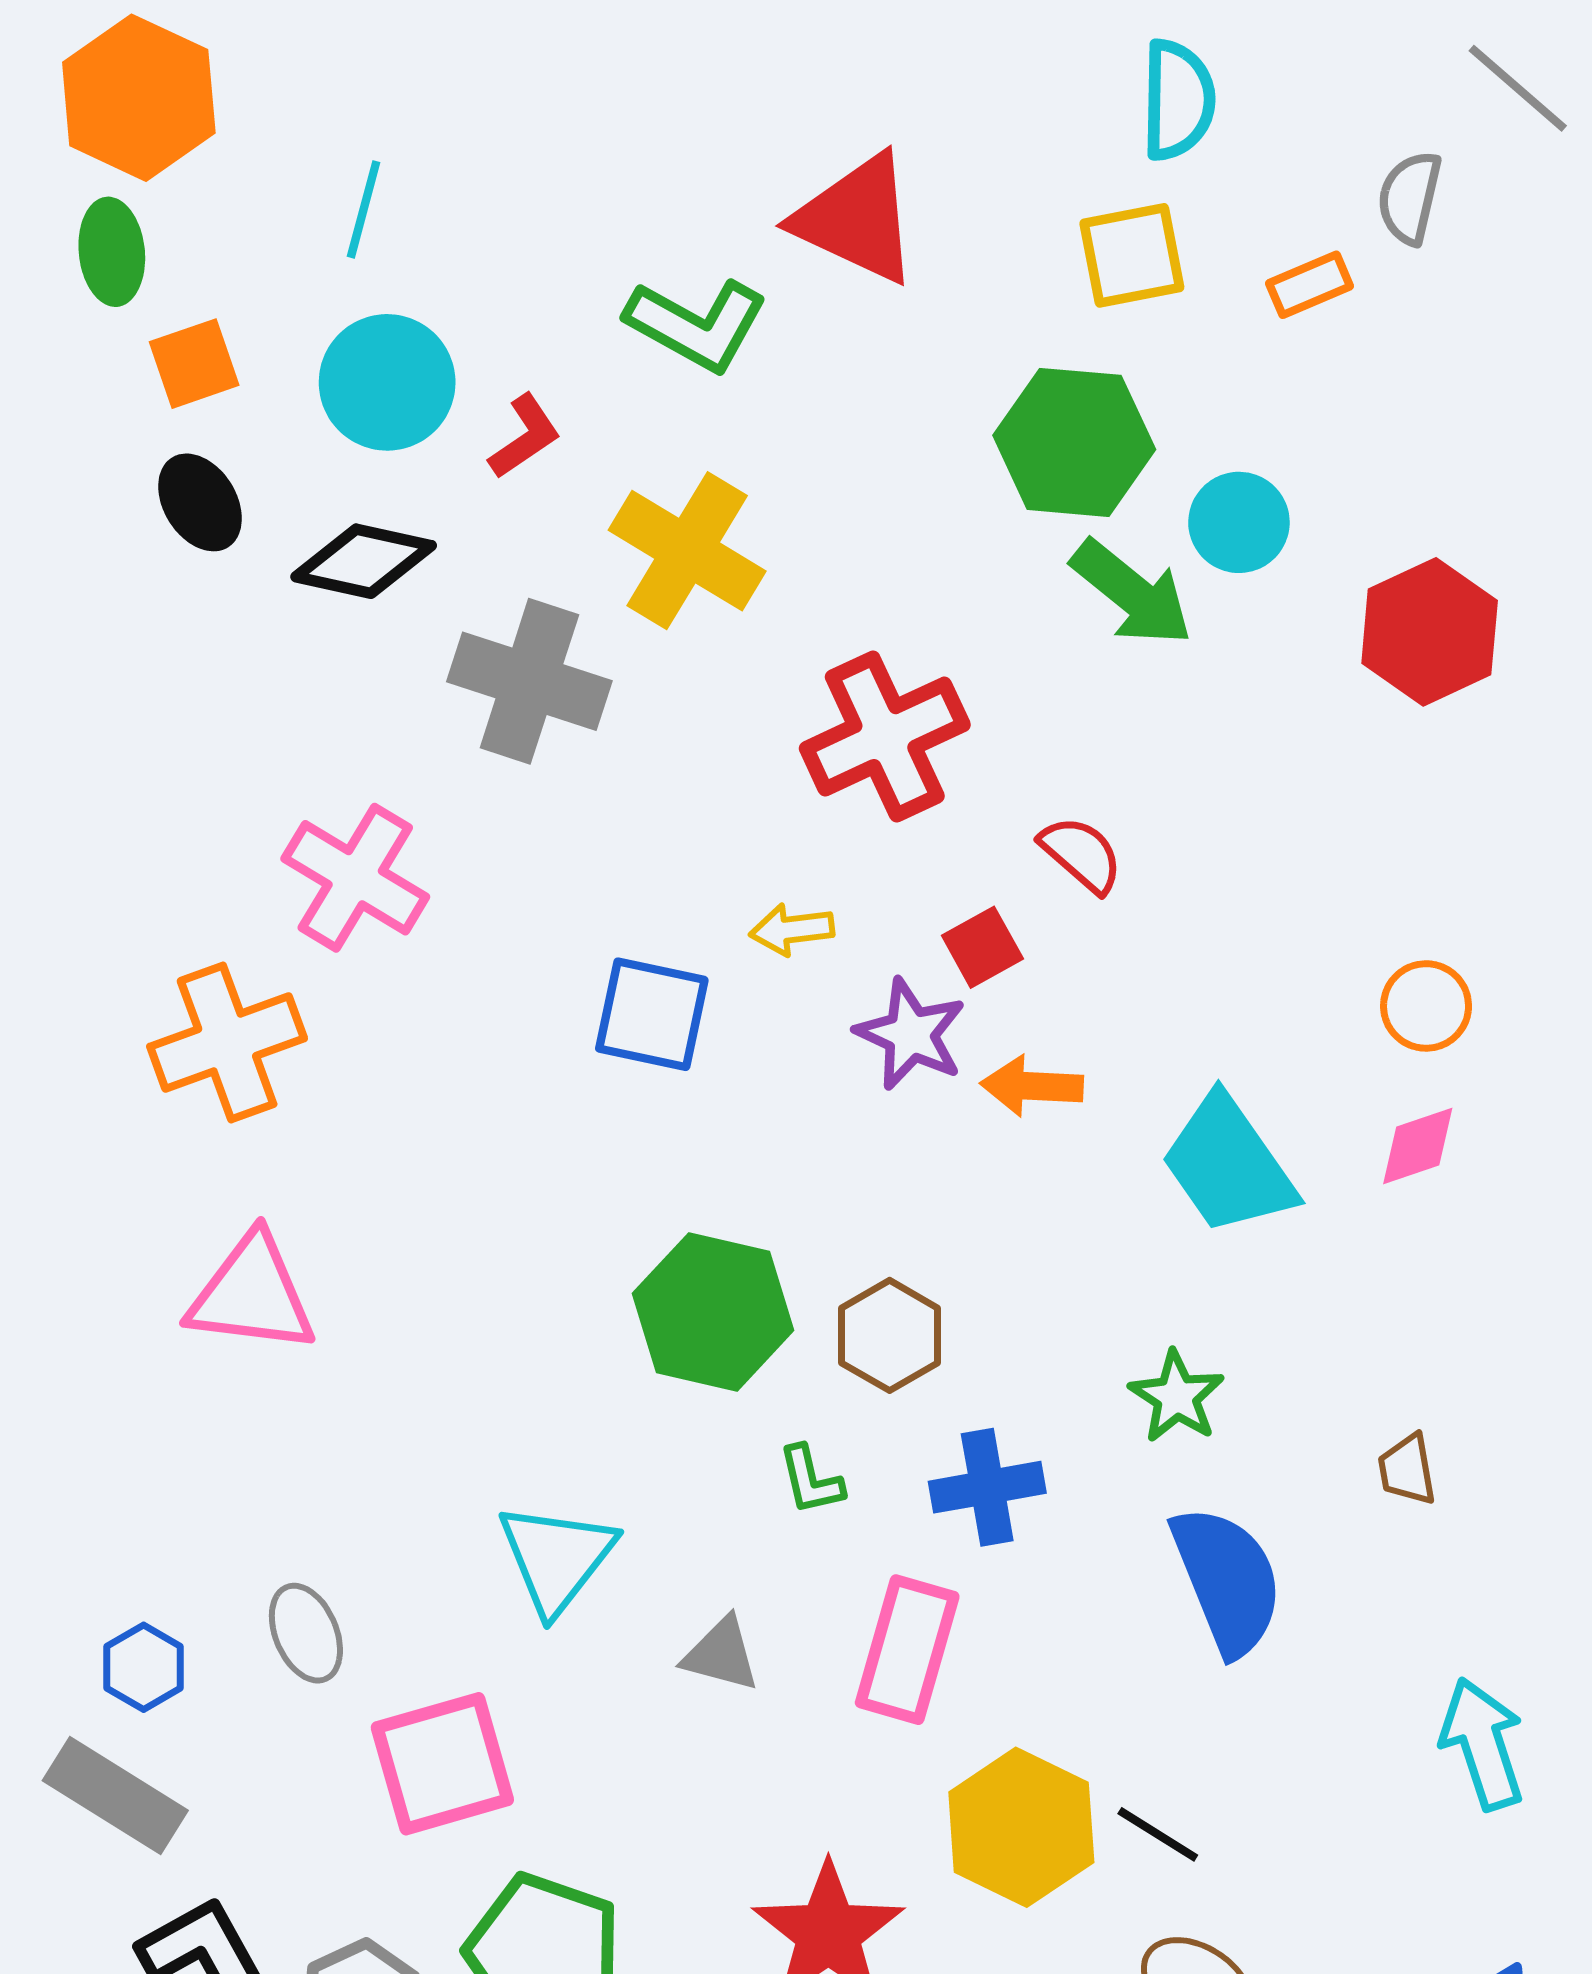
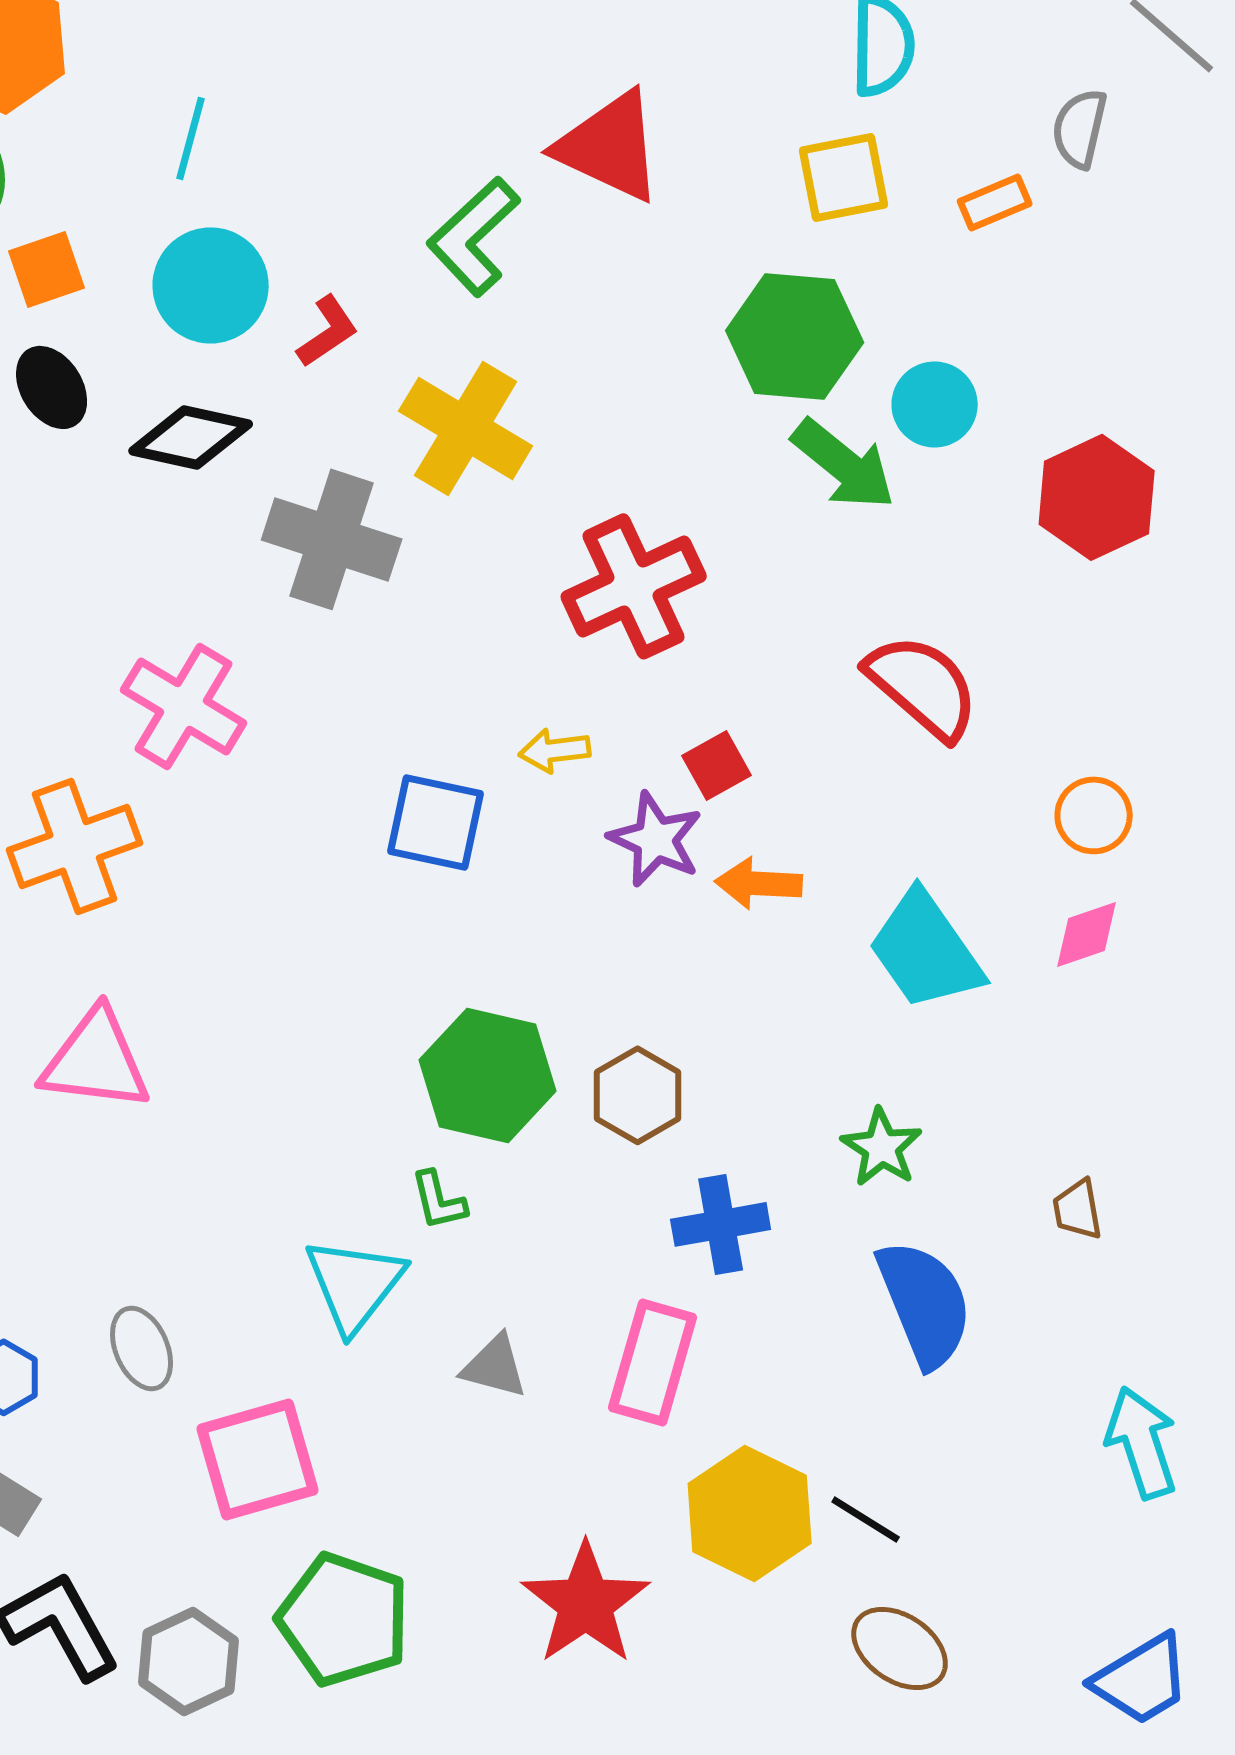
green L-shape: (697, 325) -> (474, 236), turned 108
red semicircle: (1081, 854) -> (923, 686), moved, size x1.6
green L-shape: (811, 1480) -> (439, 1200), moved

